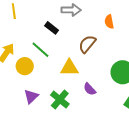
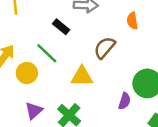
purple semicircle: (90, 89) -> (125, 101), moved, turned -120

